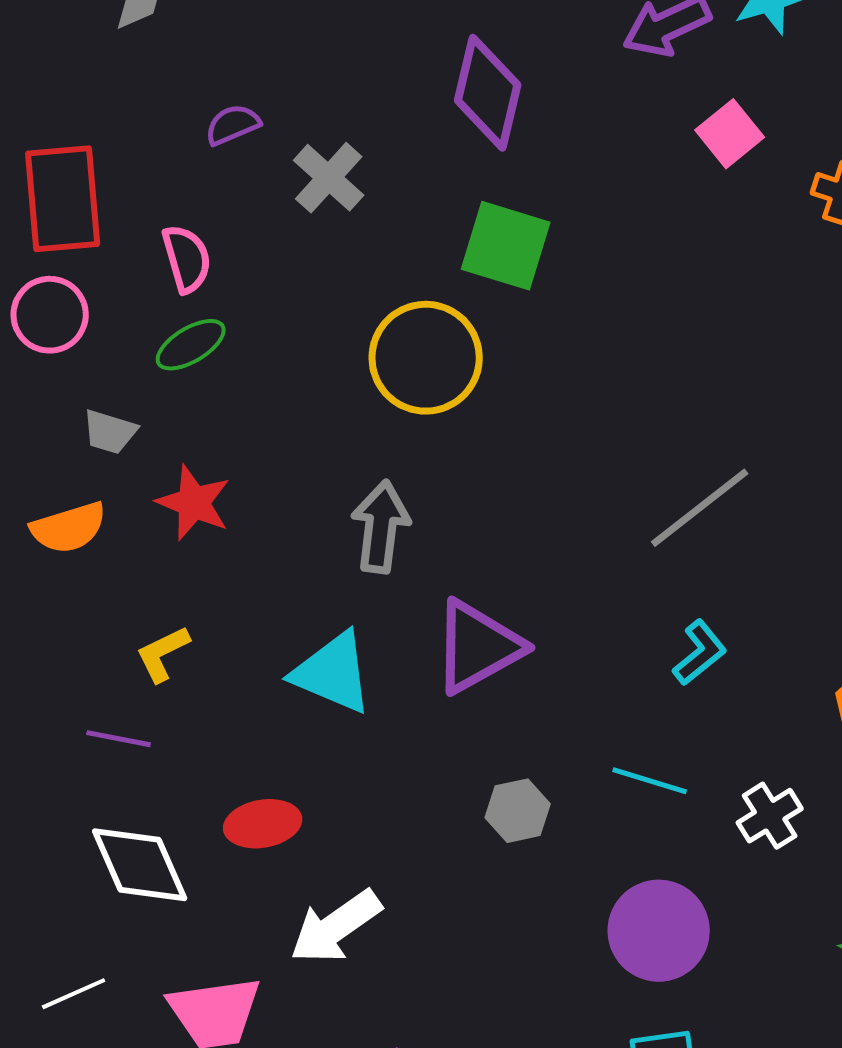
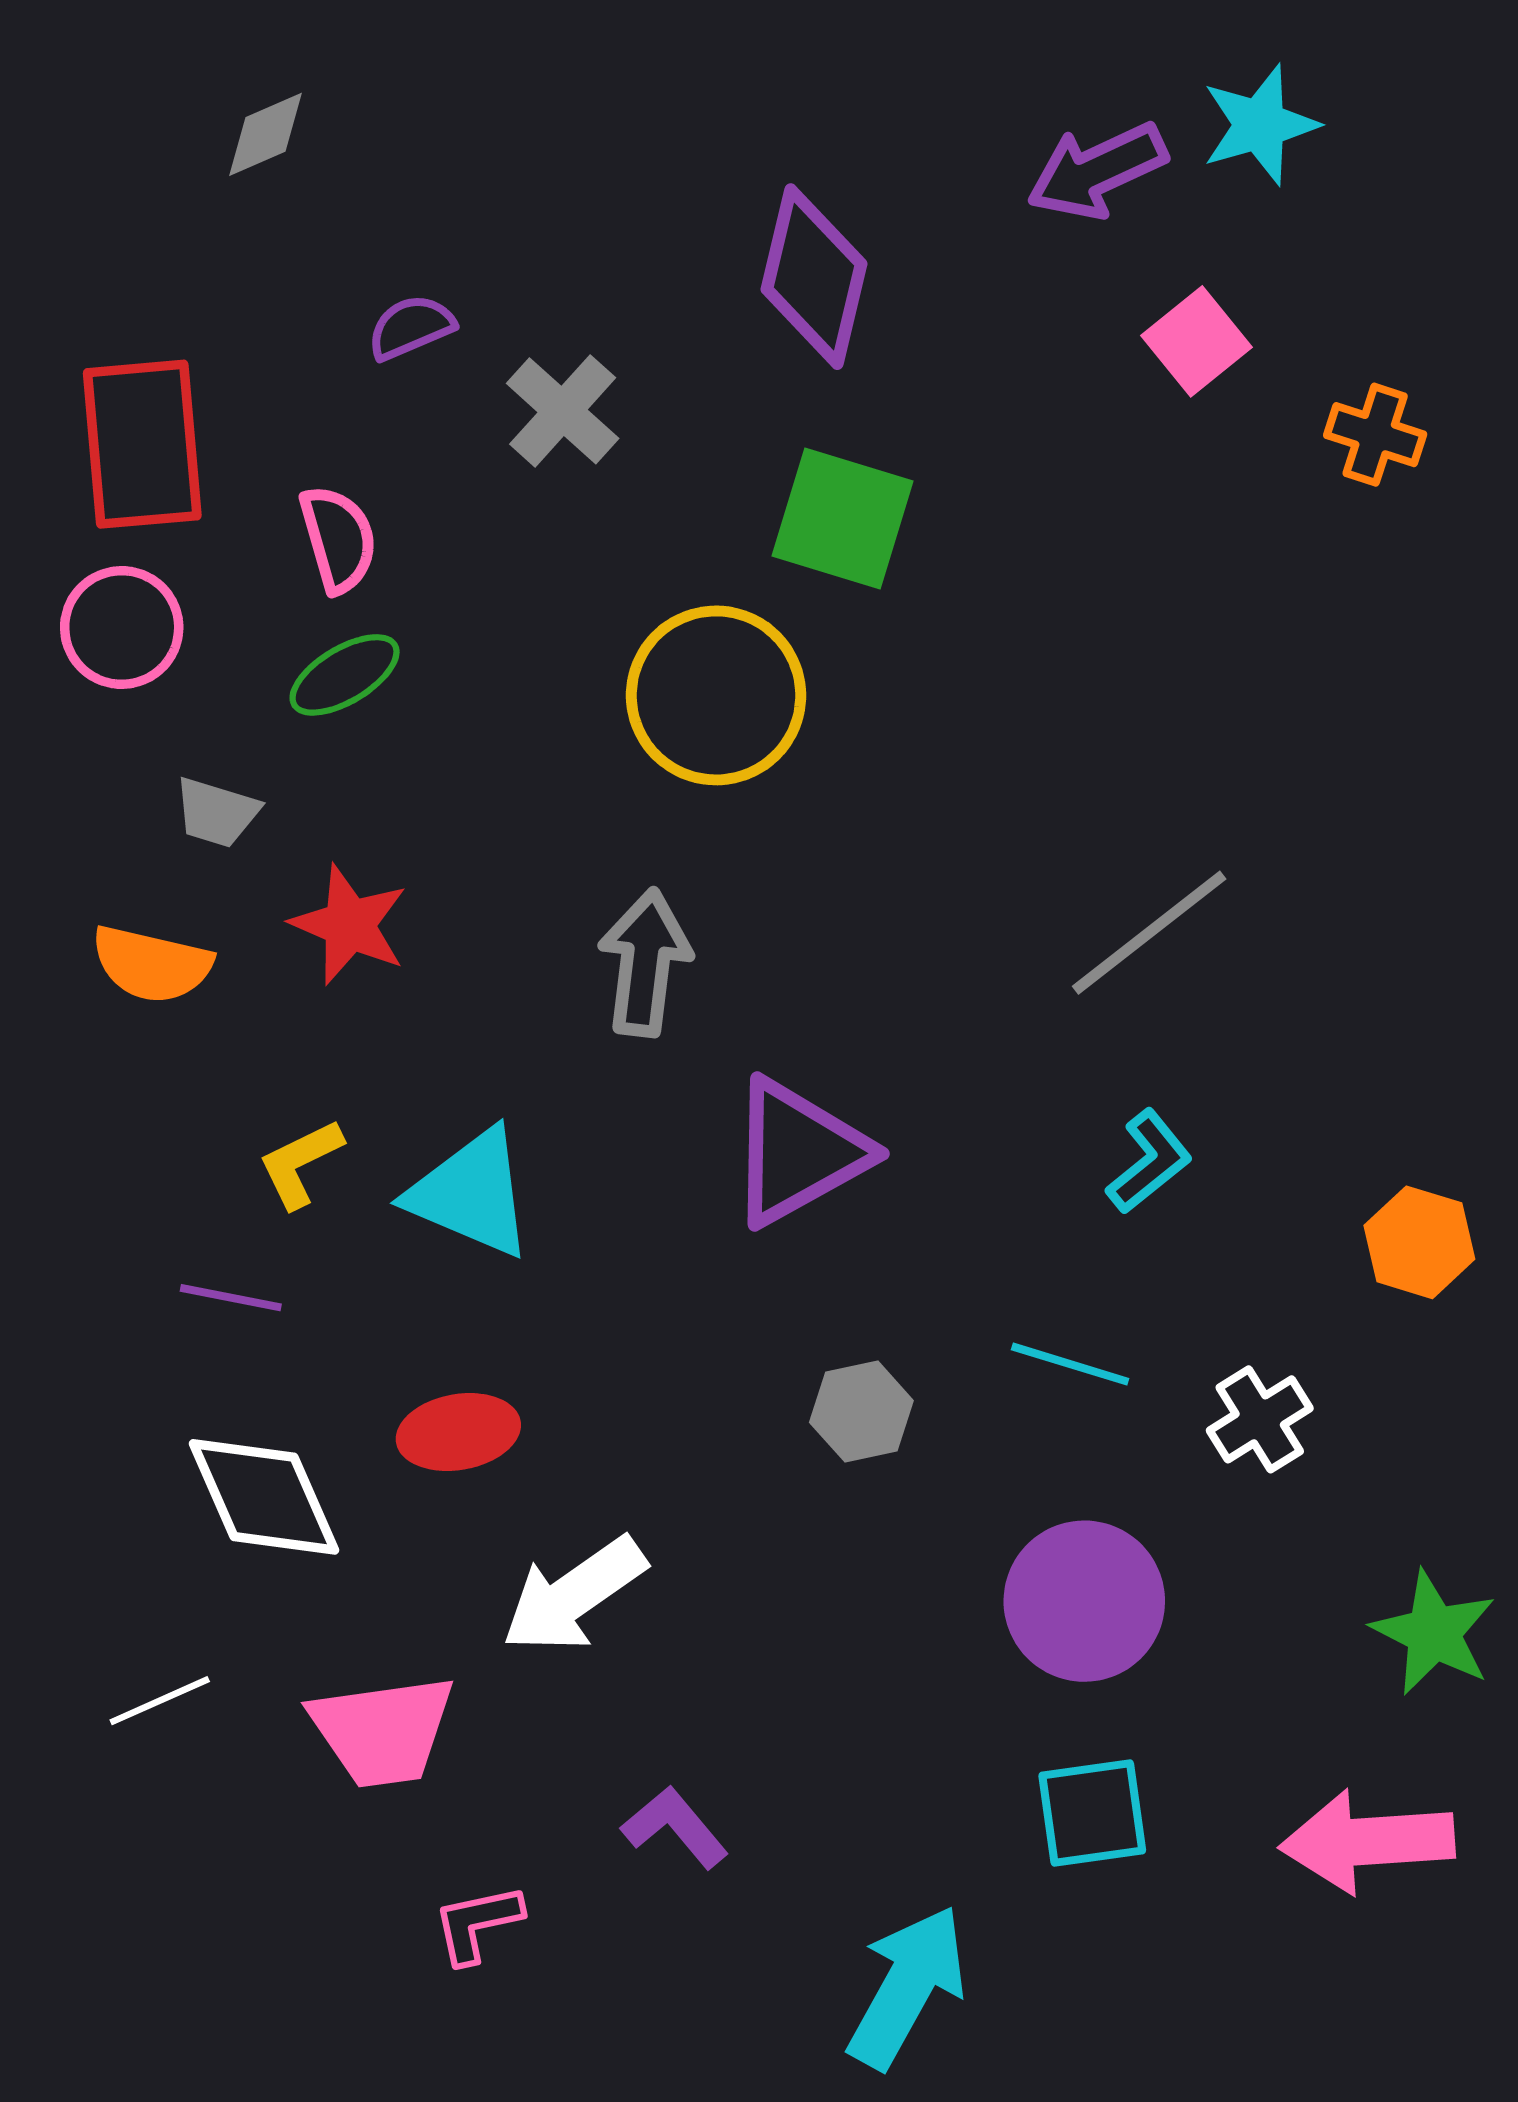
orange semicircle: (69, 528) -> (152, 964), turned 30
cyan triangle: (333, 673) -> (471, 1193), moved

